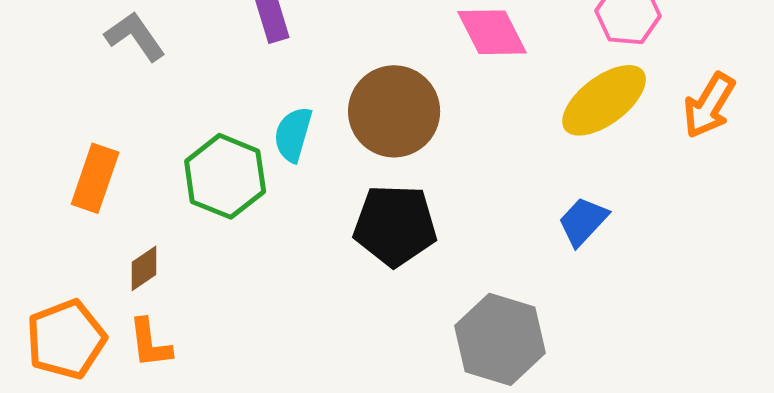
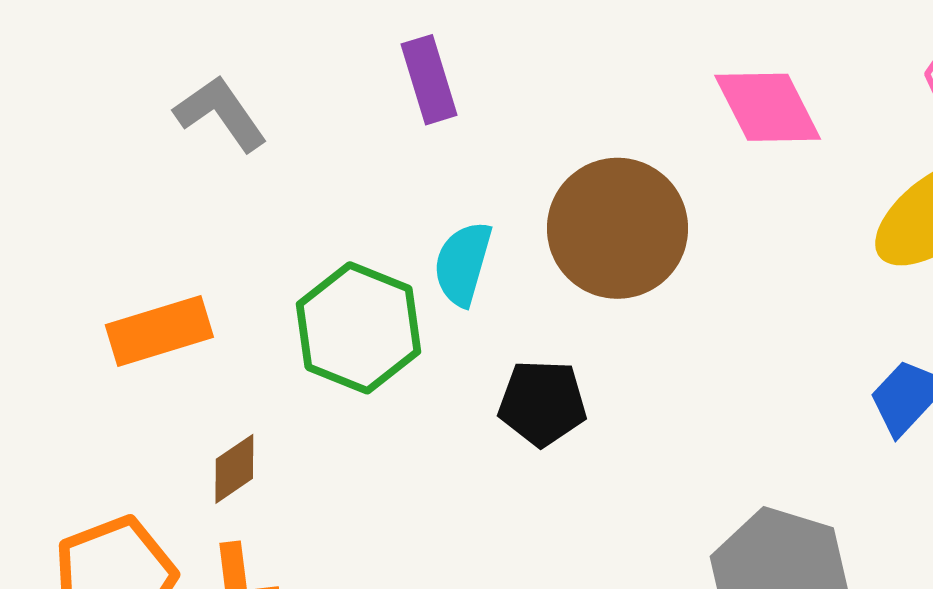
orange rectangle: (95, 178) -> (159, 331), turned 54
black pentagon: (395, 225) -> (542, 403), moved, size x0.7

